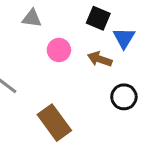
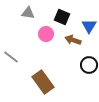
black square: (98, 18) -> (62, 17), moved

